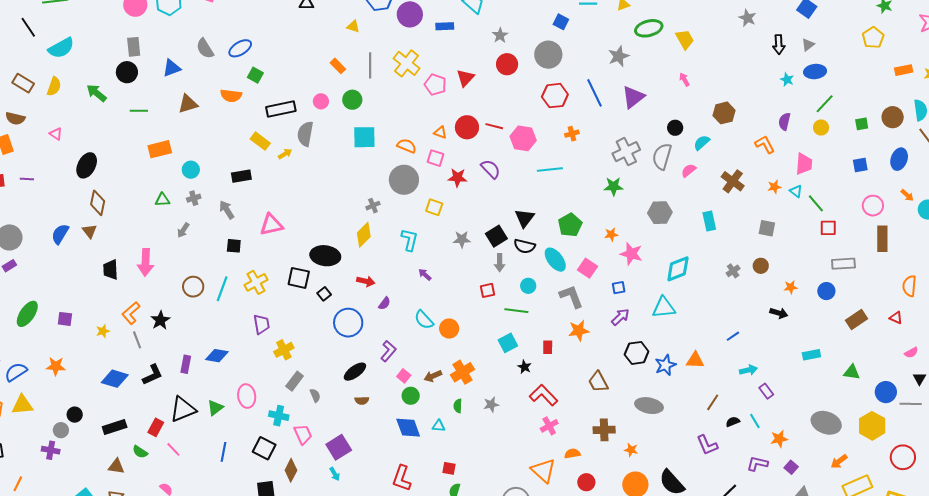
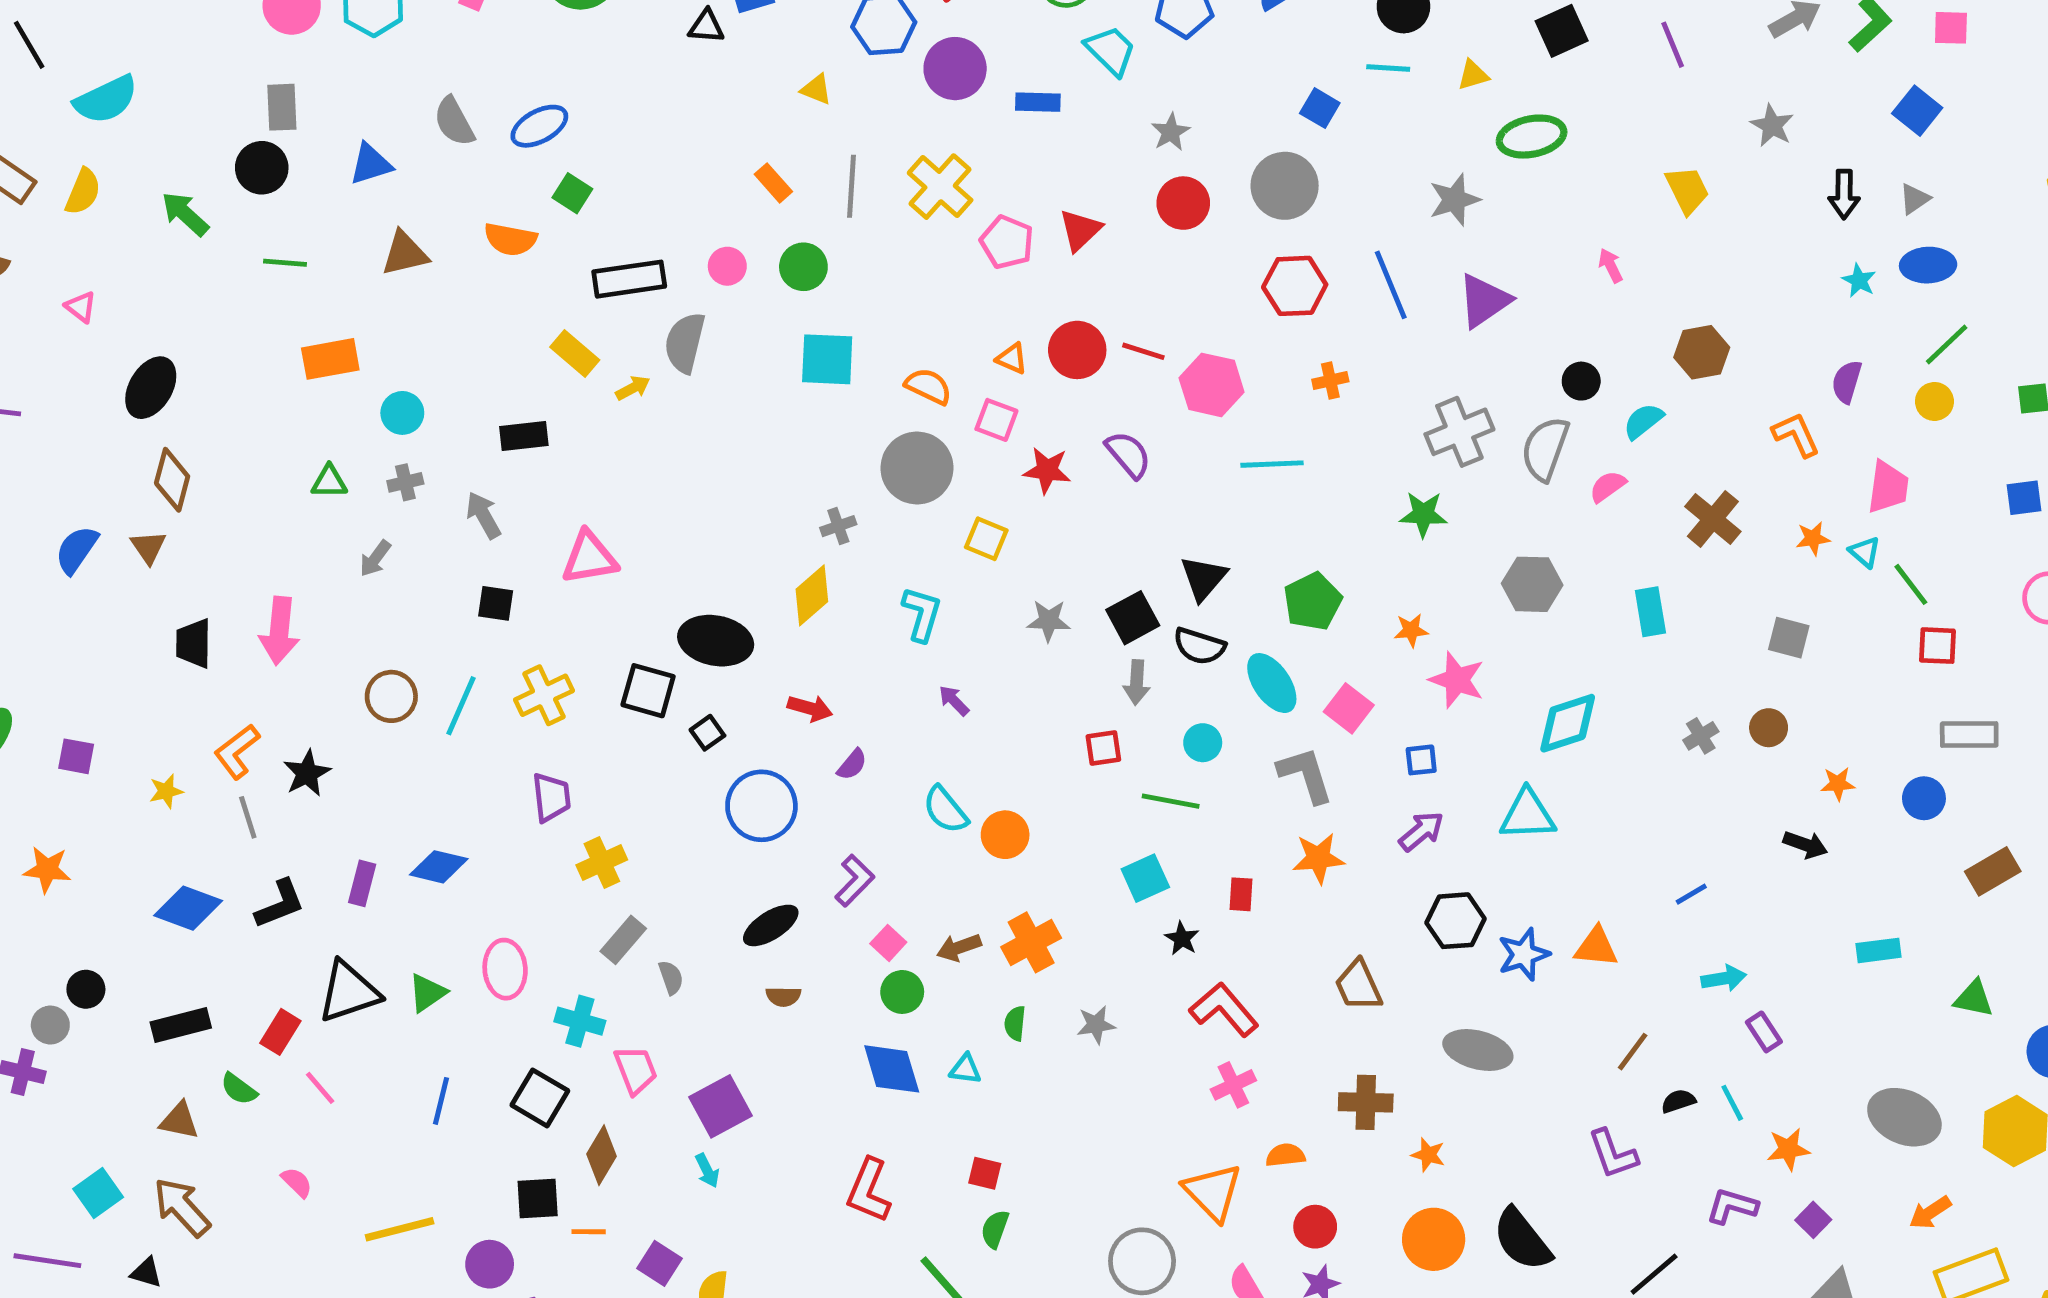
yellow trapezoid: (685, 39) -> (1687, 190), moved

